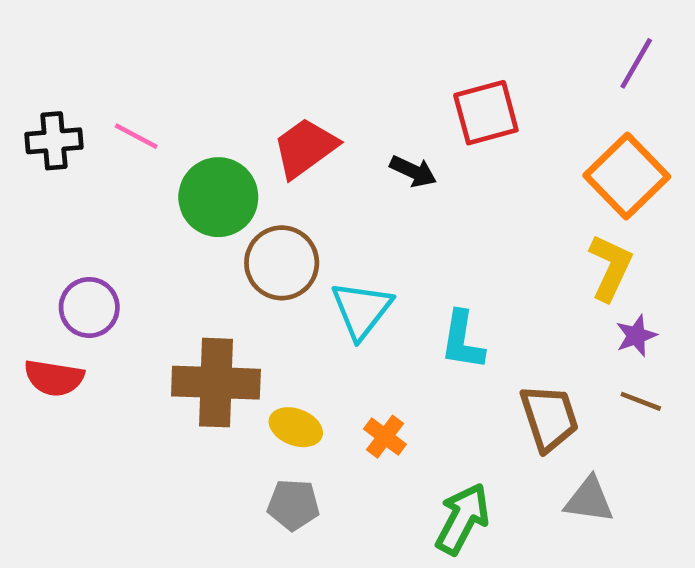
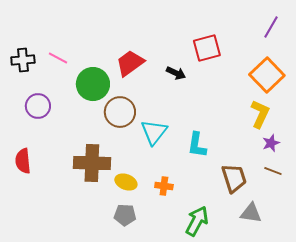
purple circle: (89, 307) -> (38, 106), moved
red semicircle: (54, 378) -> (23, 161), turned 75
orange cross: (385, 437) -> (164, 186), turned -30

